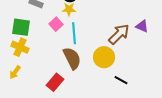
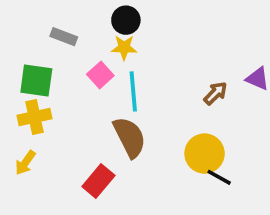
brown arrow: (119, 34) -> (215, 93), size x0.6
yellow cross: (20, 47) -> (34, 117), turned -36
yellow circle: (104, 57) -> (205, 154), moved

